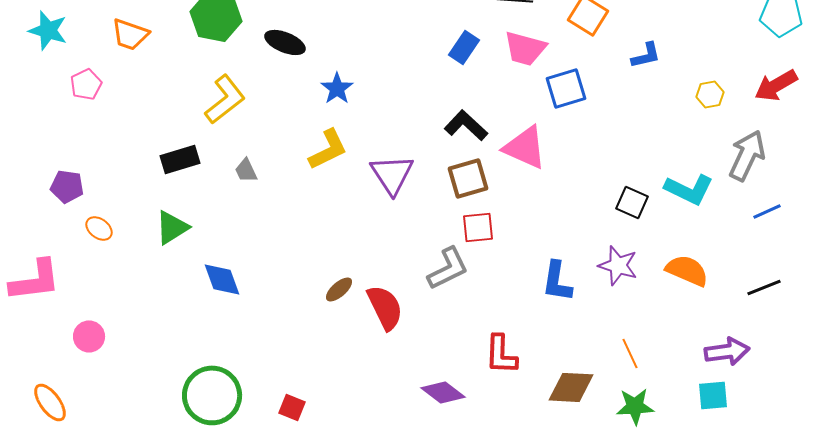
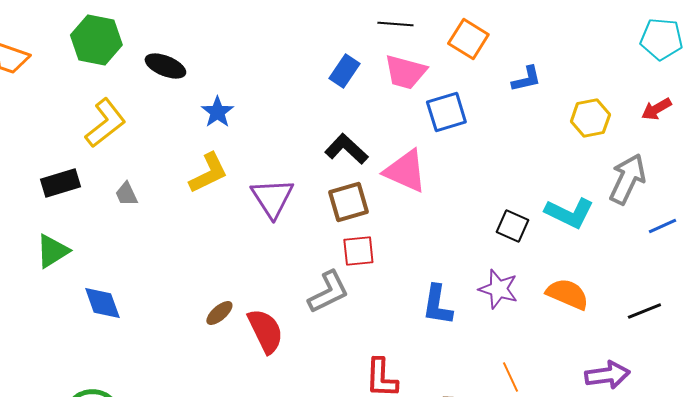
red arrow: (776, 85) -> (656, 109), size x0.7
yellow hexagon: (710, 94) -> (590, 118), size x1.4
blue line: (767, 211) -> (662, 226), moved

